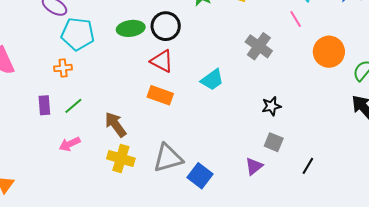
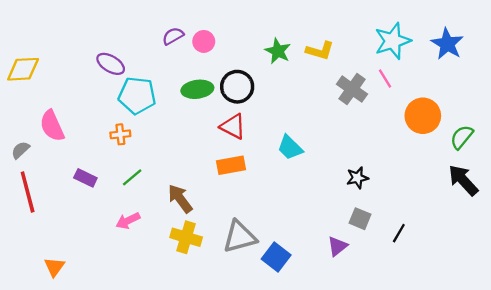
gray cross: (259, 46) -> (352, 89), moved
cyan trapezoid: (212, 80) -> (290, 148), turned 80
orange rectangle: (160, 95) -> (231, 165), turned -30
purple rectangle: (44, 105) -> (85, 178), moved, turned -60
black line: (308, 166) -> (399, 233), moved

